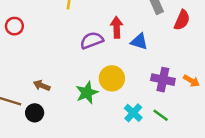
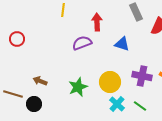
red circle: (14, 26) -> (17, 39), moved
red arrow: (117, 27) -> (97, 22), moved
yellow circle: (112, 78) -> (110, 82), moved

